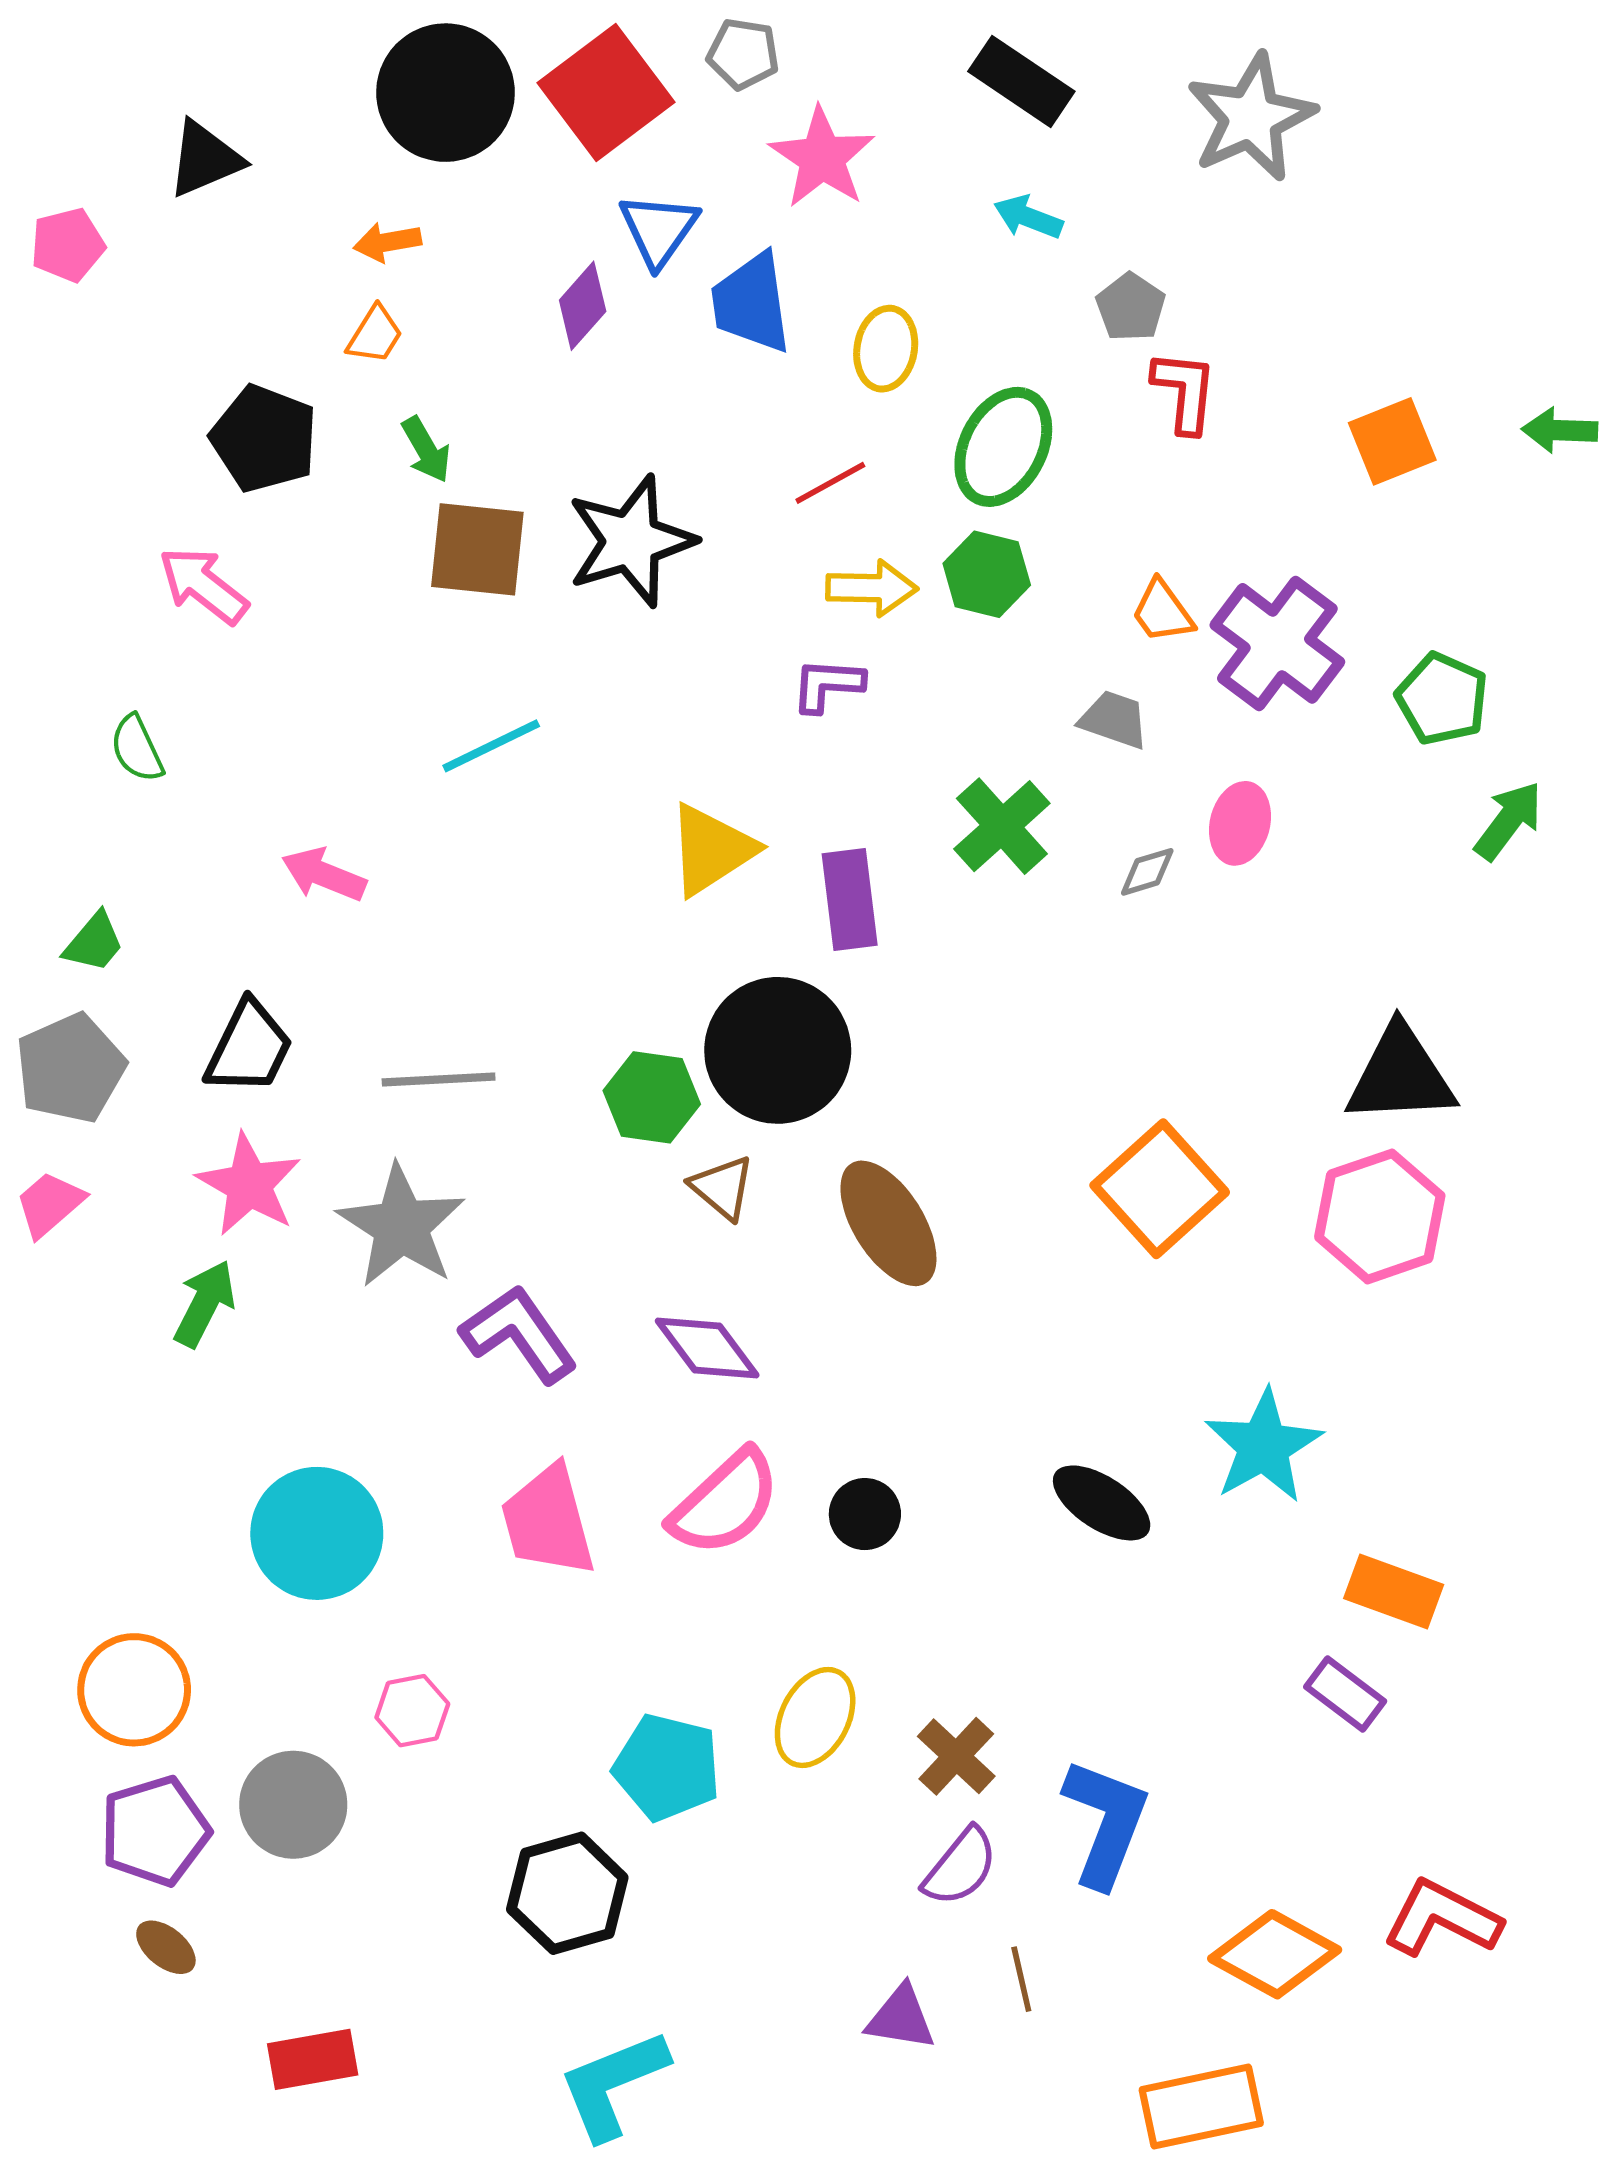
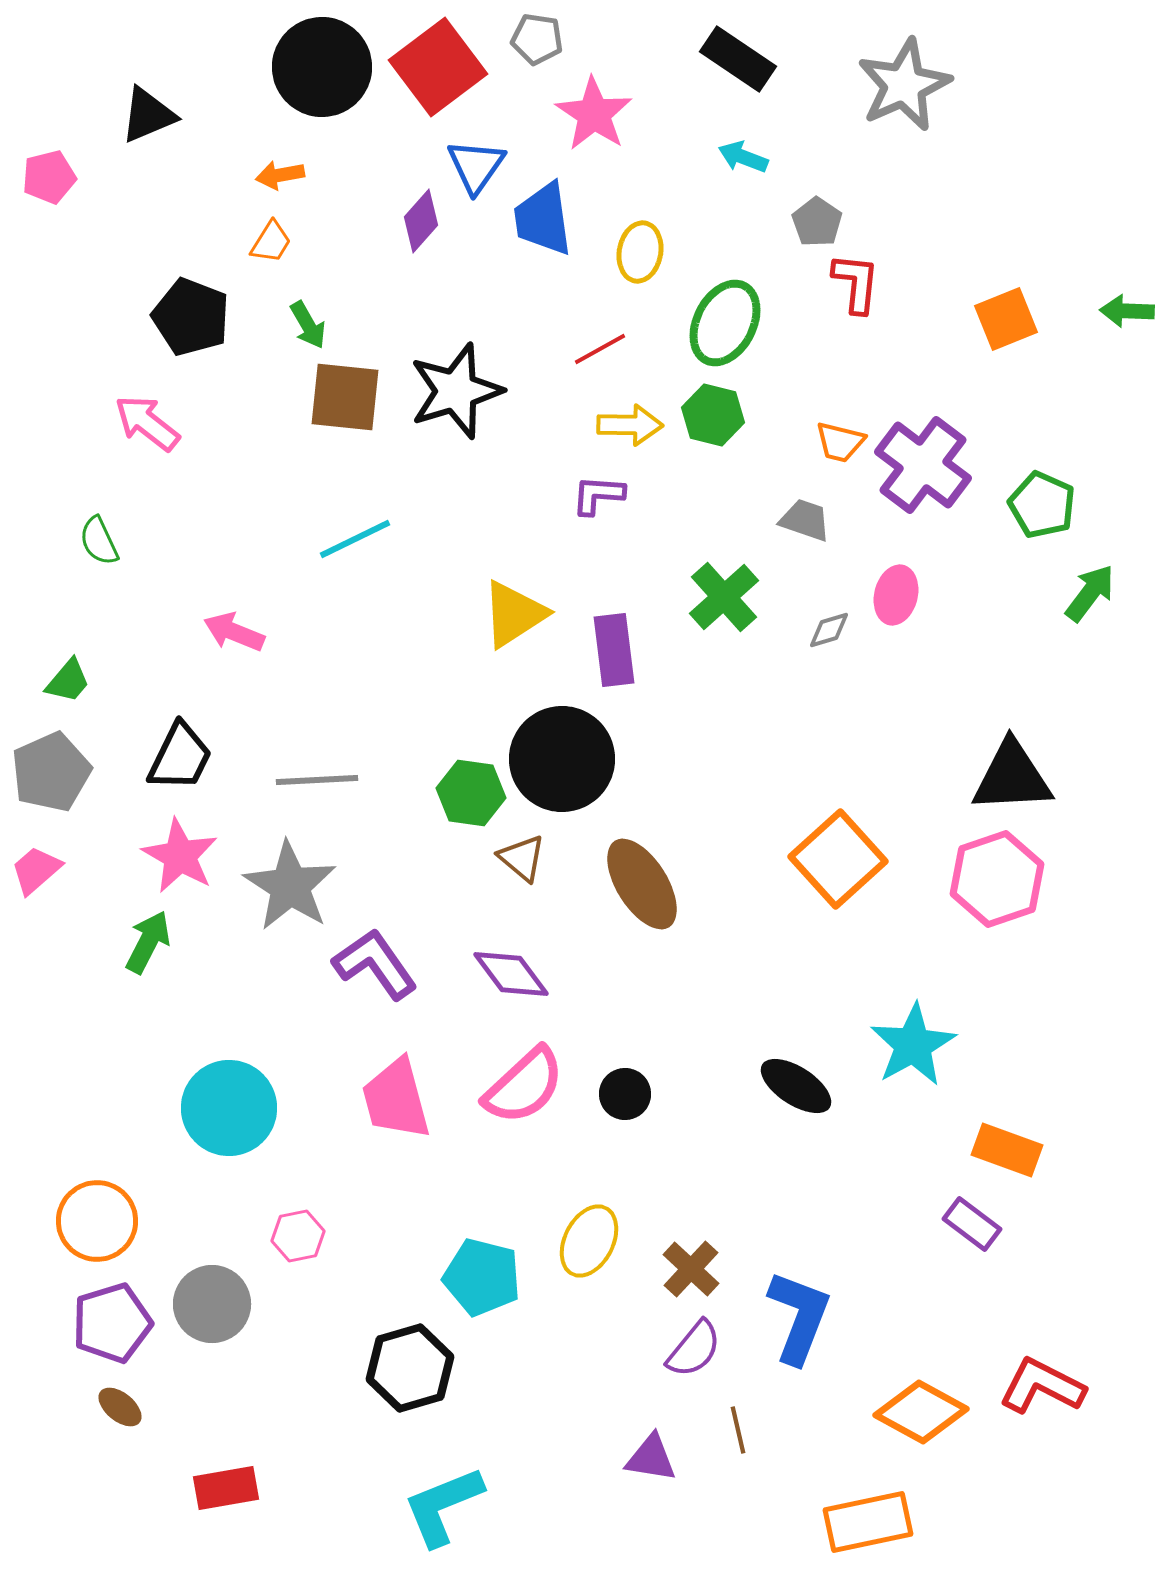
orange trapezoid: (1162, 612) -> (840, 442), turned -40

